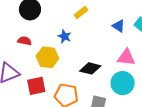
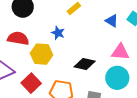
red semicircle: (24, 41) -> (18, 38), size x1.5
red square: (36, 86) -> (31, 83), turned -30

